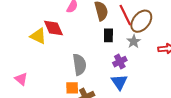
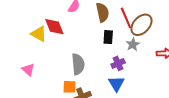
pink triangle: (21, 79) -> (28, 70), moved

